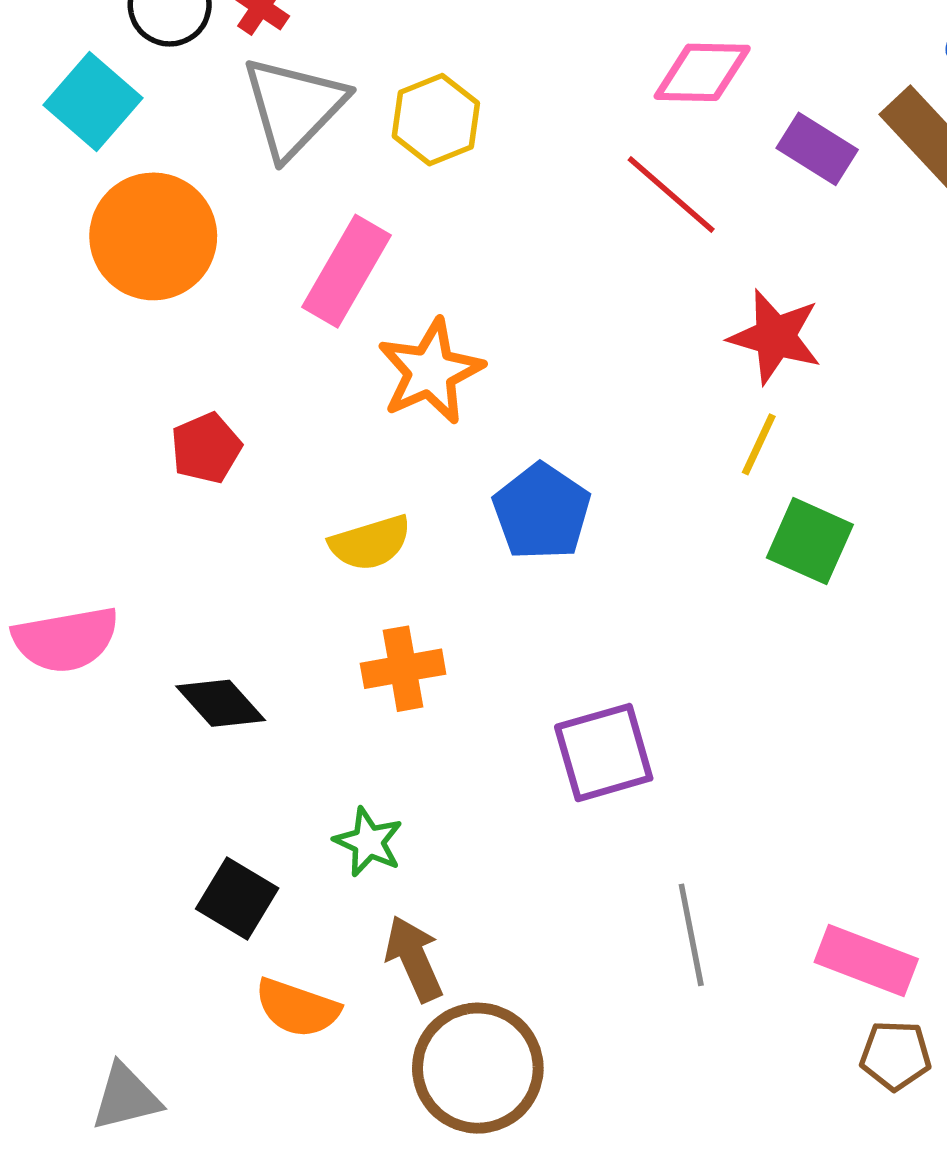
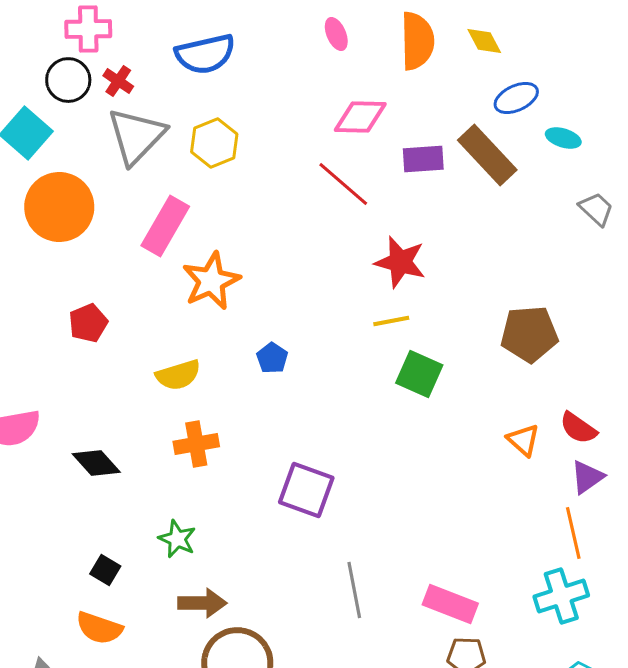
purple rectangle: (817, 149) -> (423, 159), turned -36
yellow line: (759, 444) -> (391, 321), turned 54
blue pentagon: (542, 512) -> (272, 358), size x0.6
purple square: (604, 753) -> (306, 490), turned 36
black square: (237, 898) -> (105, 570), size x0.7
brown arrow: (414, 959) -> (202, 603), turned 114
orange semicircle: (297, 1008) -> (99, 628), moved

